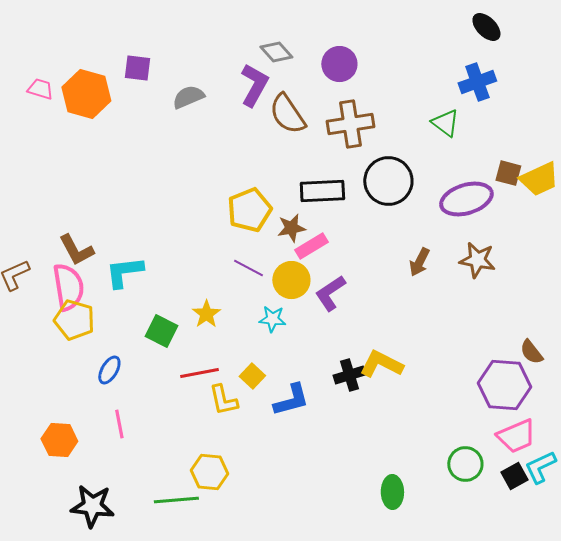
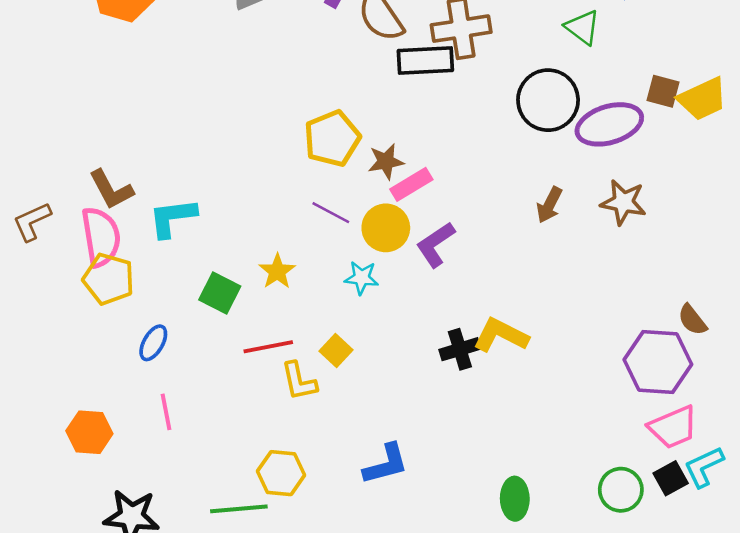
black circle: (388, 181) -> (548, 100), moved
black rectangle: (322, 191) -> (425, 61), moved
blue L-shape: (291, 400) -> (386, 464), moved
green circle: (465, 464) -> (621, 490), moved

